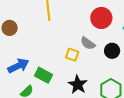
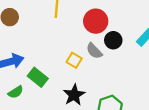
red circle: (101, 18) -> (96, 21), moved
black circle: (112, 51) -> (113, 40), moved

